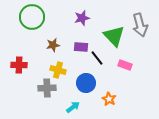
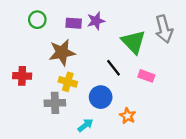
green circle: (32, 17) -> (37, 20), size x0.6
brown star: (53, 45) -> (62, 52), size x1.6
purple rectangle: (81, 47) -> (74, 23), moved

